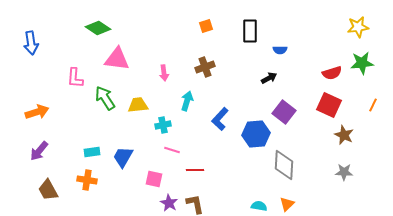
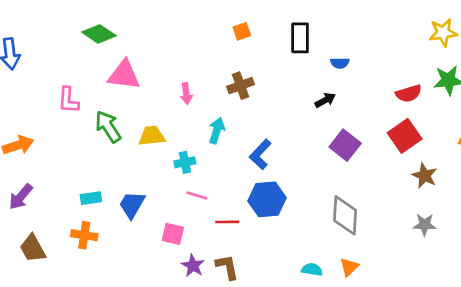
red square: (329, 105) -> (405, 136), turned 30
blue hexagon: (256, 134) -> (267, 199), moved

